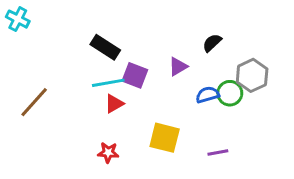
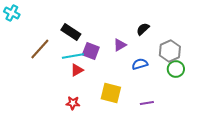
green circle: (230, 93) -> (176, 69), moved
brown line: (34, 102) -> (40, 49), moved

